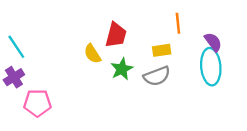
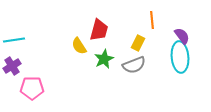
cyan line: (16, 47) -> (14, 40), turned -65
yellow rectangle: (162, 50) -> (138, 43), turned -56

